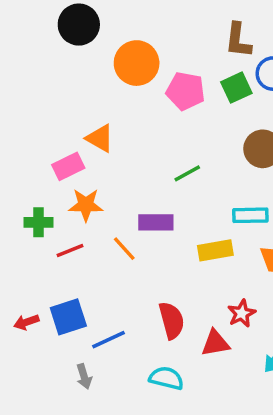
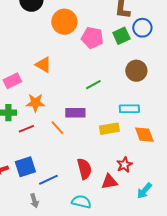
pink rectangle: (68, 166) -> (12, 81), moved

